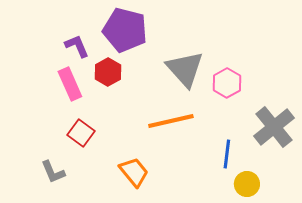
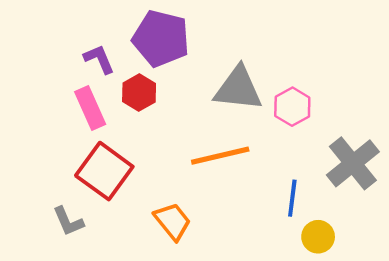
gray triangle: (185, 69) -> (238, 89), turned -42
red square: (81, 133) -> (104, 171), size x1.6

